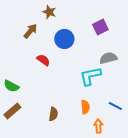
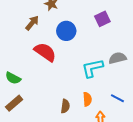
gray semicircle: (108, 58) -> (117, 58), moved
red semicircle: (43, 60) -> (45, 52), size x1.6
brown semicircle: (53, 114) -> (65, 106), moved

